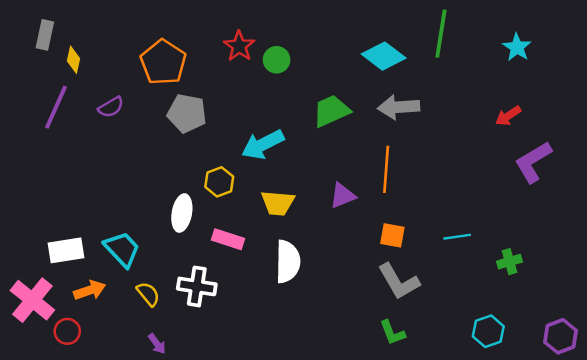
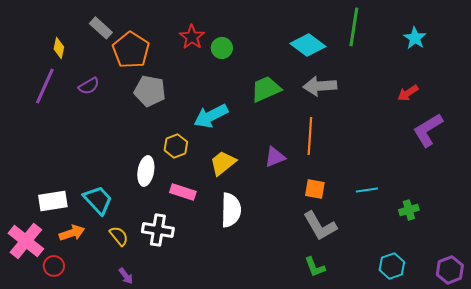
gray rectangle: (45, 35) -> (101, 28), moved, turned -60
yellow trapezoid: (278, 203) -> (223, 163), turned 136

